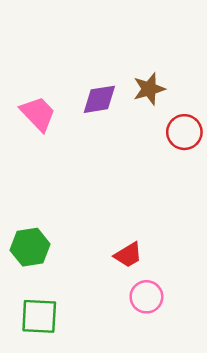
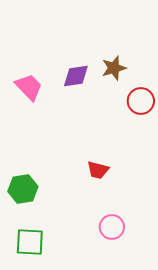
red trapezoid: (128, 255) -> (98, 170), moved, turned 45

